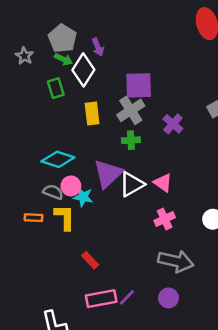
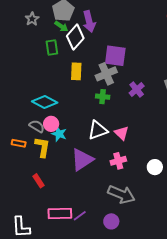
purple arrow: (98, 47) -> (89, 22), size x1.5
purple triangle: (108, 174) -> (82, 160), moved
red rectangle: (90, 260) -> (38, 181), moved

